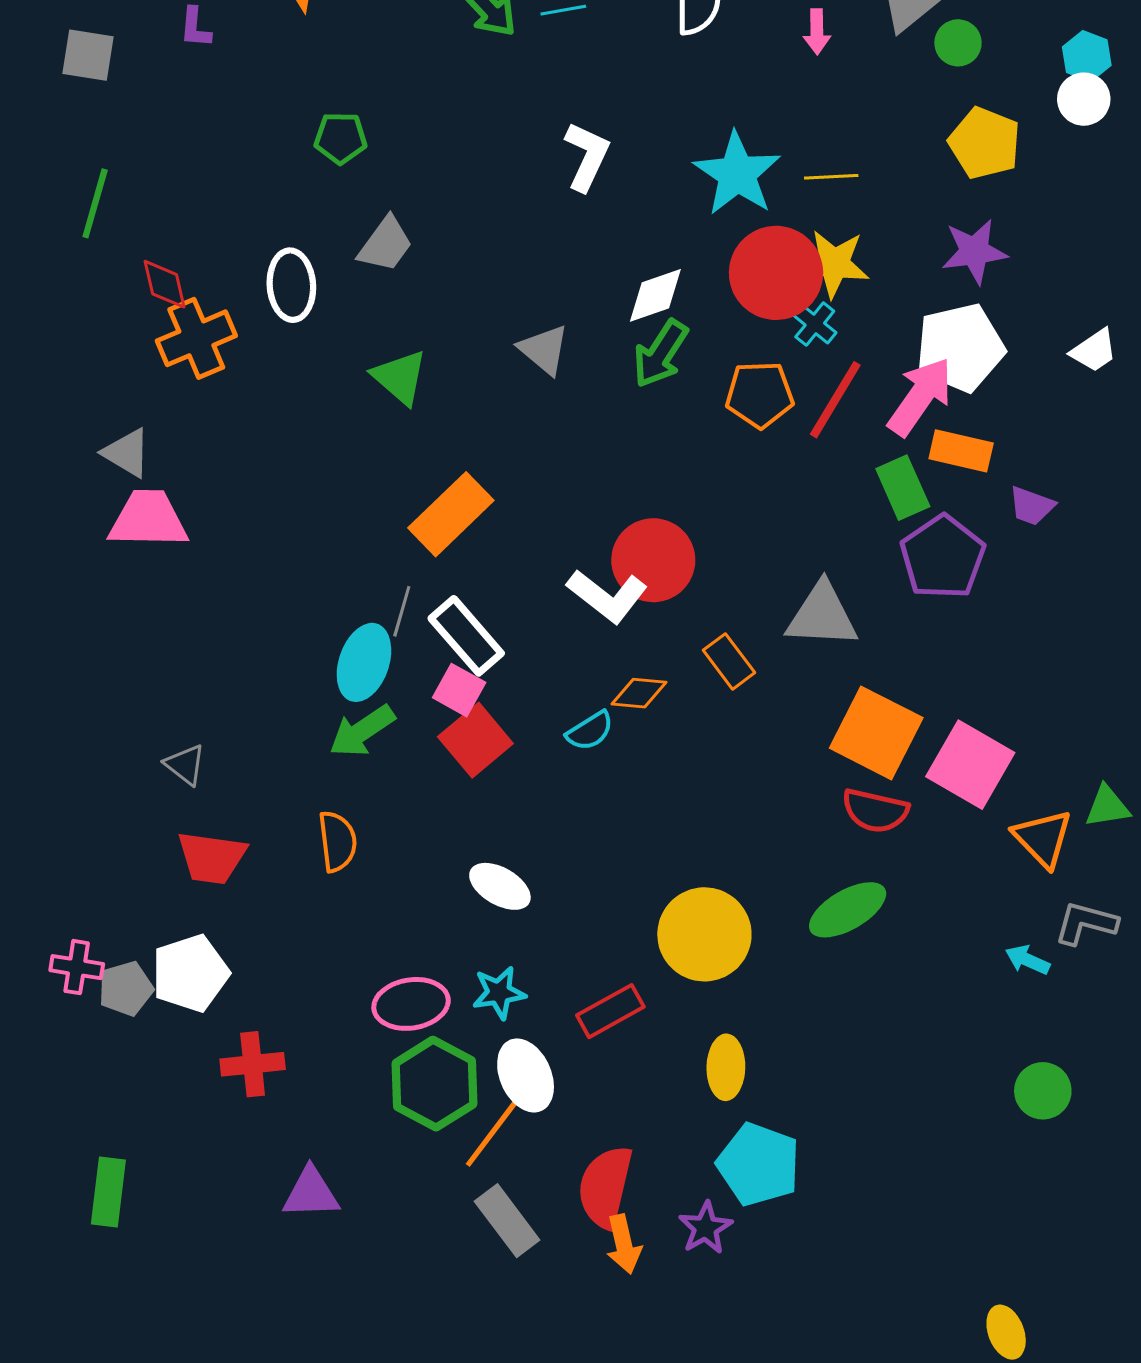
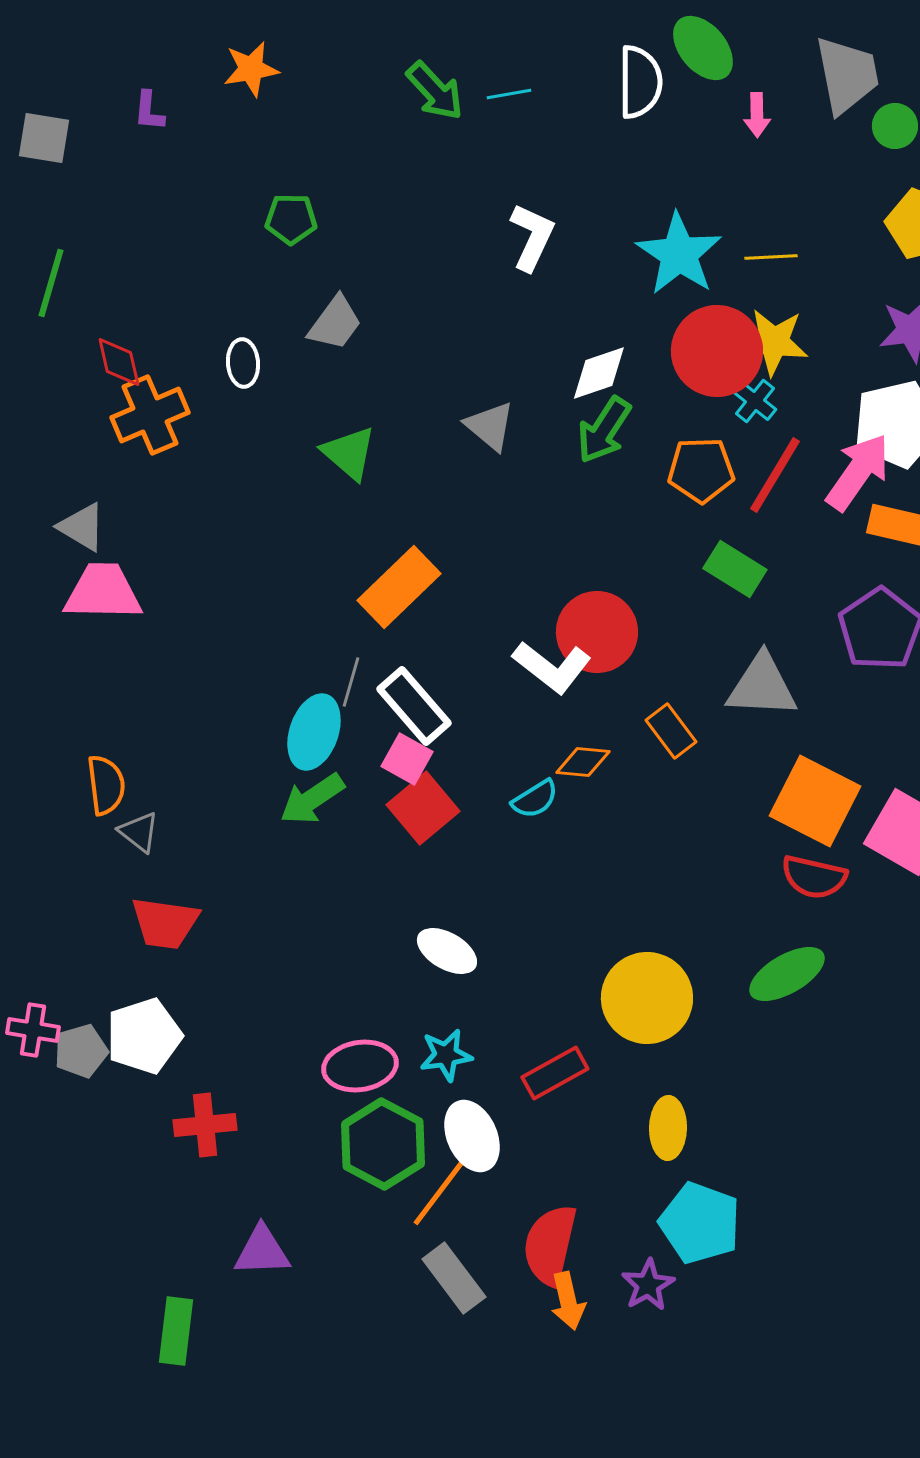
white ellipse: (291, 285) -> (243, 363), size x0.7
green rectangle: (903, 488) -> (735, 569), moved, turned -34
orange semicircle: (337, 841) -> (106, 785), moved
green rectangle: (108, 1192) -> (176, 1331), moved

